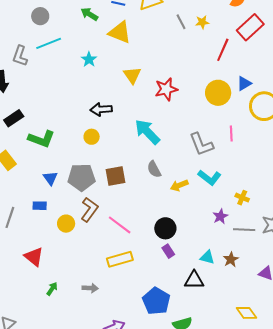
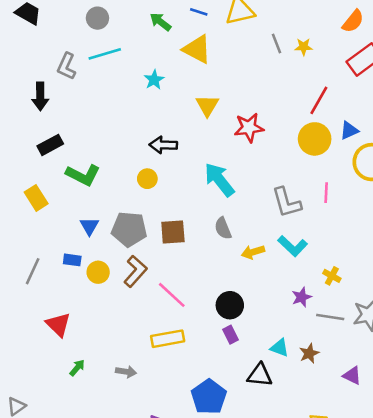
red line: (223, 50) -> (319, 100), moved
yellow circle: (66, 224) -> (98, 272), moved

